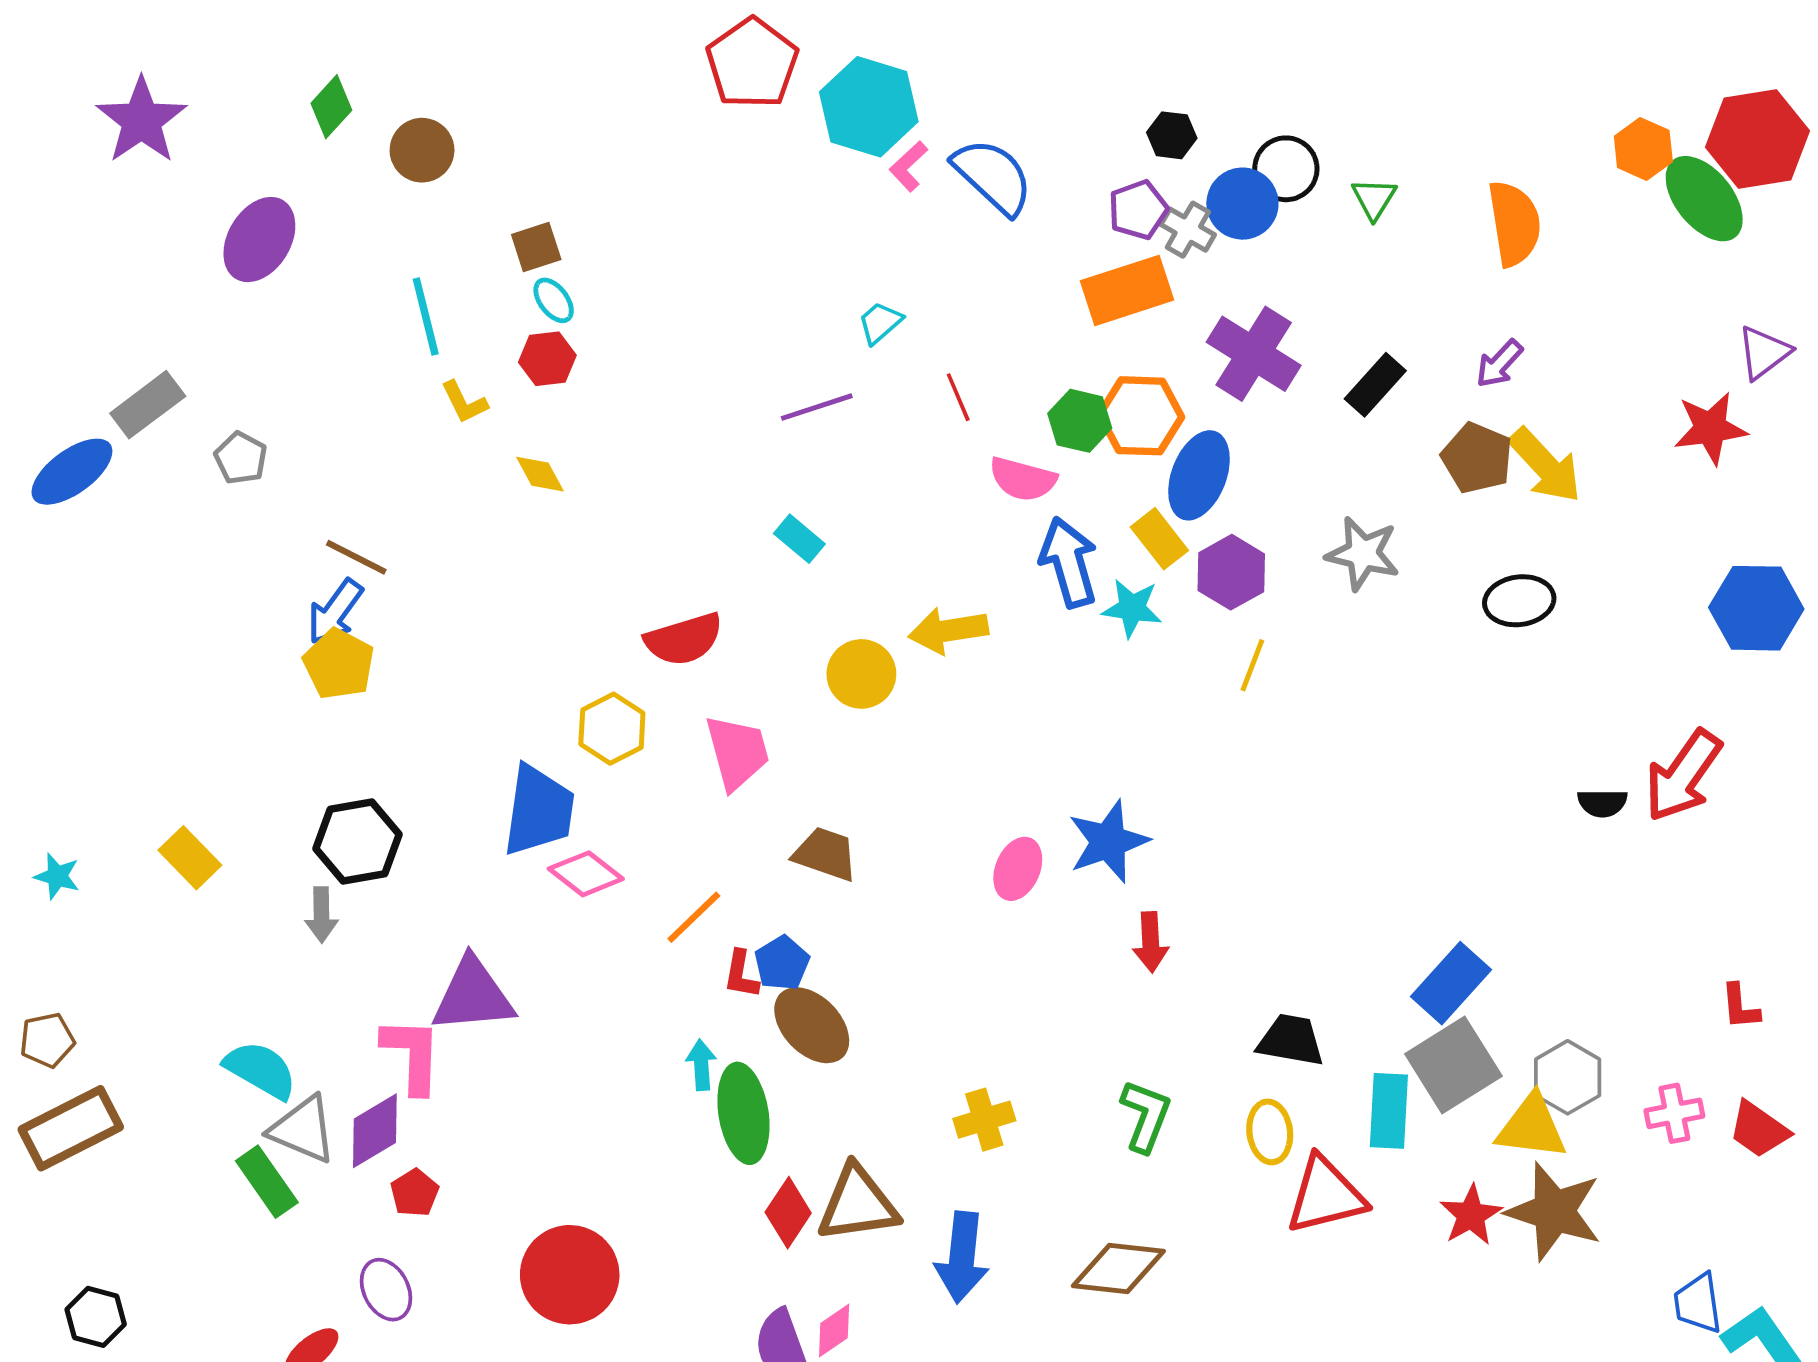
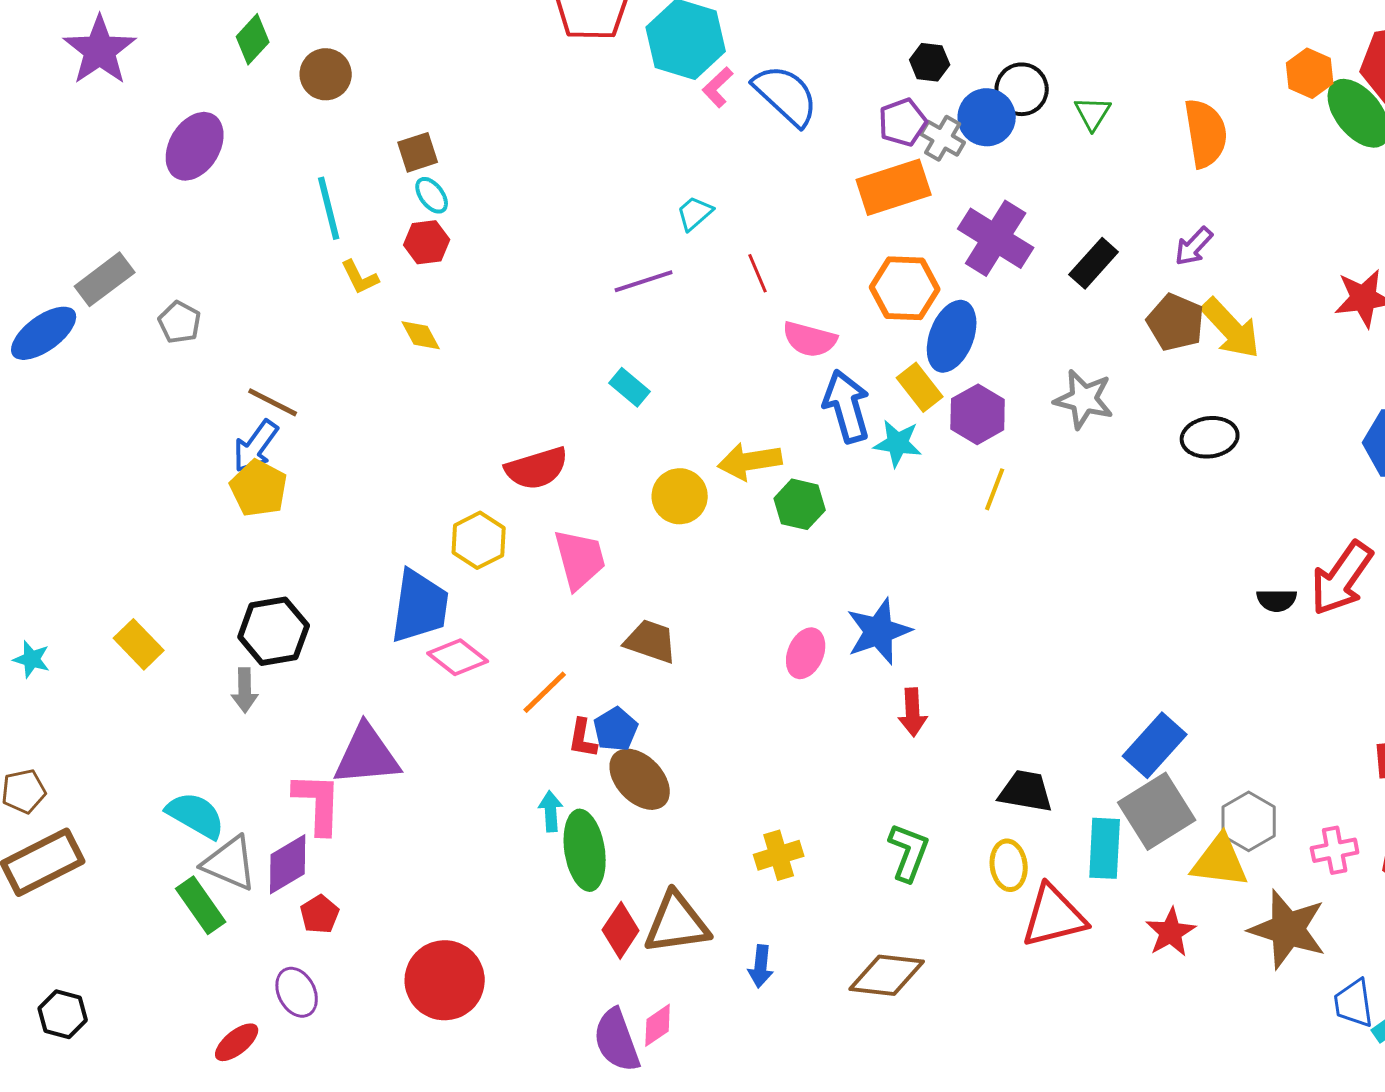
green hexagon: (1080, 421) -> (800, 504), moved
brown star: (1554, 1211) -> (1288, 929), moved
blue arrow: (962, 1257) -> (761, 966), size x0.6

